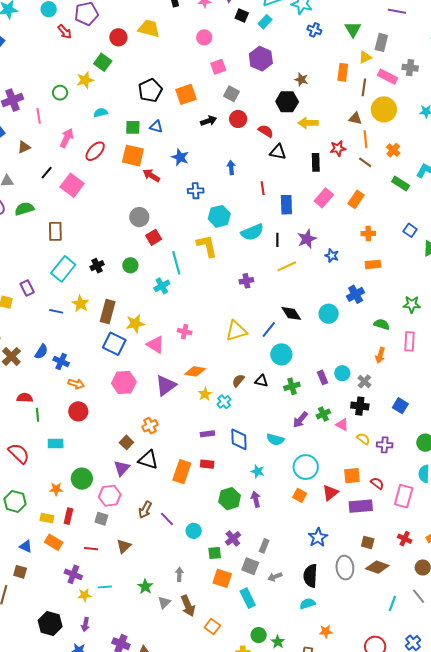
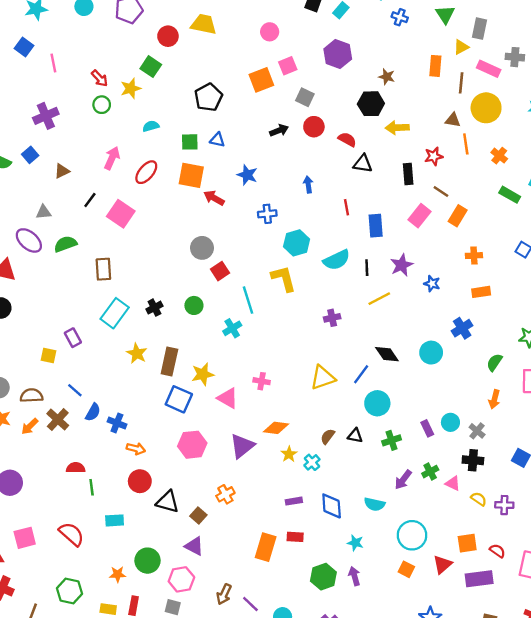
red arrow: (65, 32) -> (100, 78), moved
orange square: (186, 94) -> (261, 80), moved
pink line: (39, 116) -> (53, 63), moved
brown line: (365, 162) -> (441, 192), moved
blue line: (56, 311) -> (75, 390), moved, turned 32
green semicircle: (382, 324) -> (494, 362), turned -70
black triangle: (148, 460) -> (168, 502), moved
purple triangle: (122, 468) -> (194, 546), turned -42

